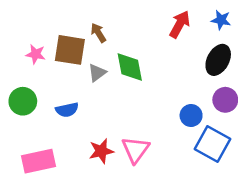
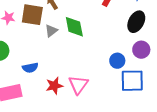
blue semicircle: (67, 110) -> (30, 68), moved
blue square: (212, 144) -> (132, 81), turned -30

